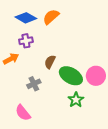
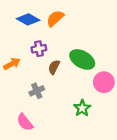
purple cross: (26, 41) -> (39, 49), moved
green ellipse: (71, 76) -> (82, 59), moved

